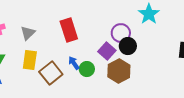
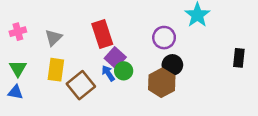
black circle: (128, 46) -> (172, 65), moved
purple square: (107, 51) -> (115, 58), moved
green circle: (87, 69) -> (124, 71), moved

